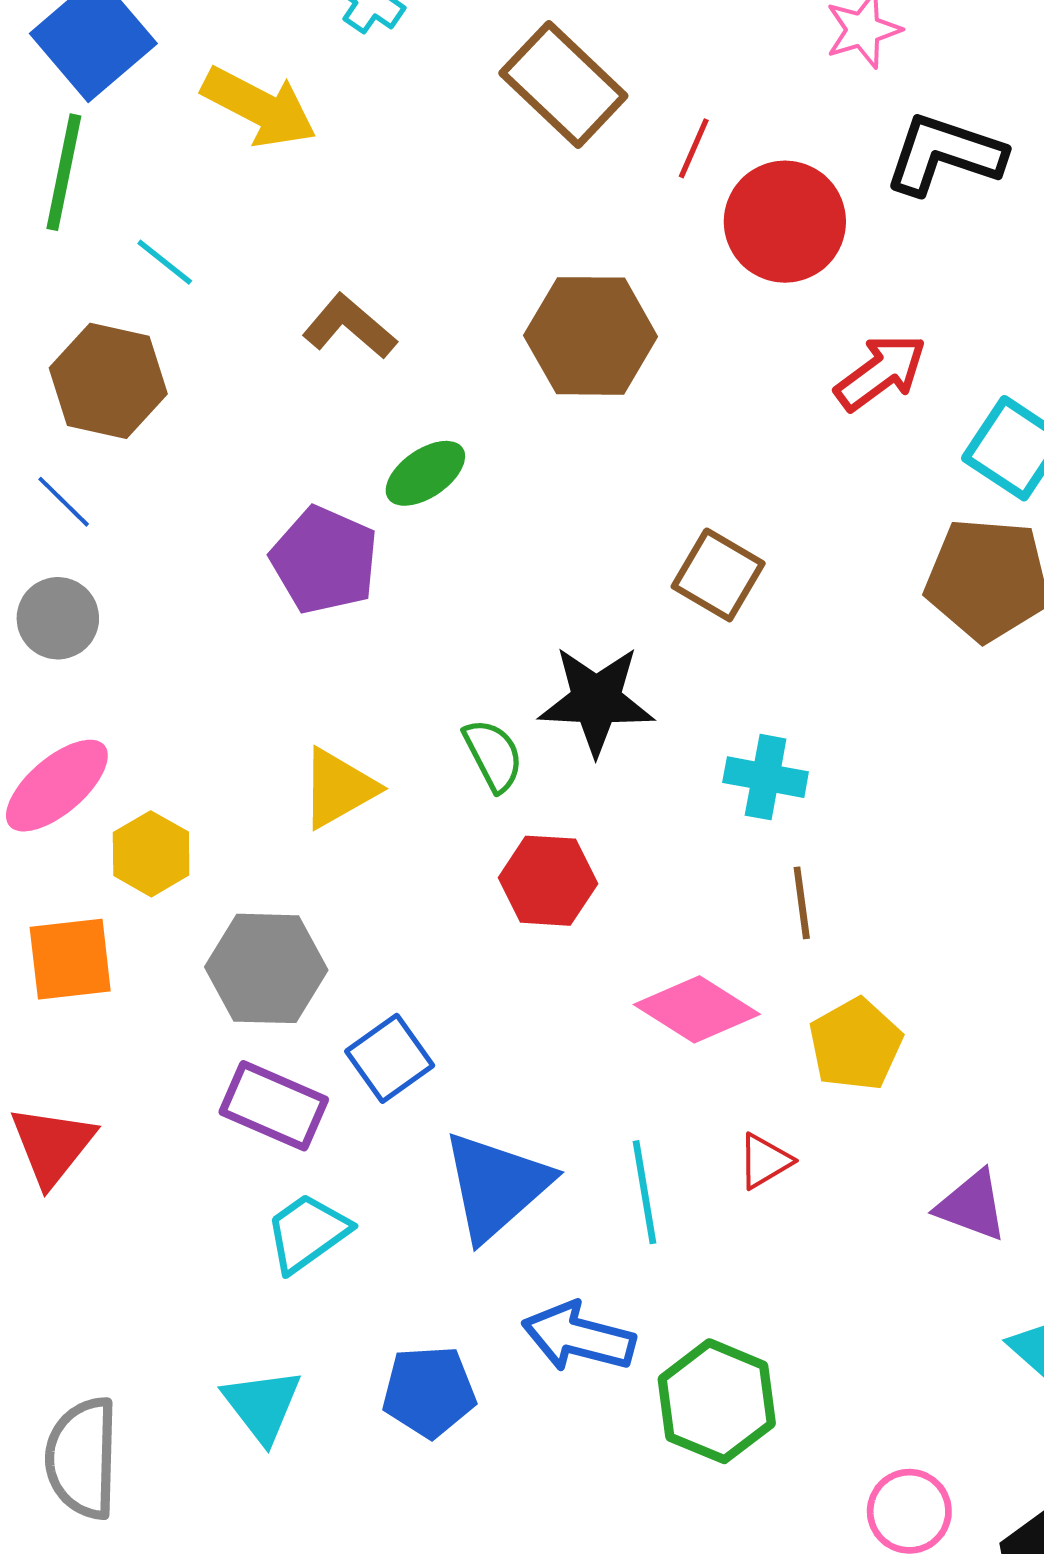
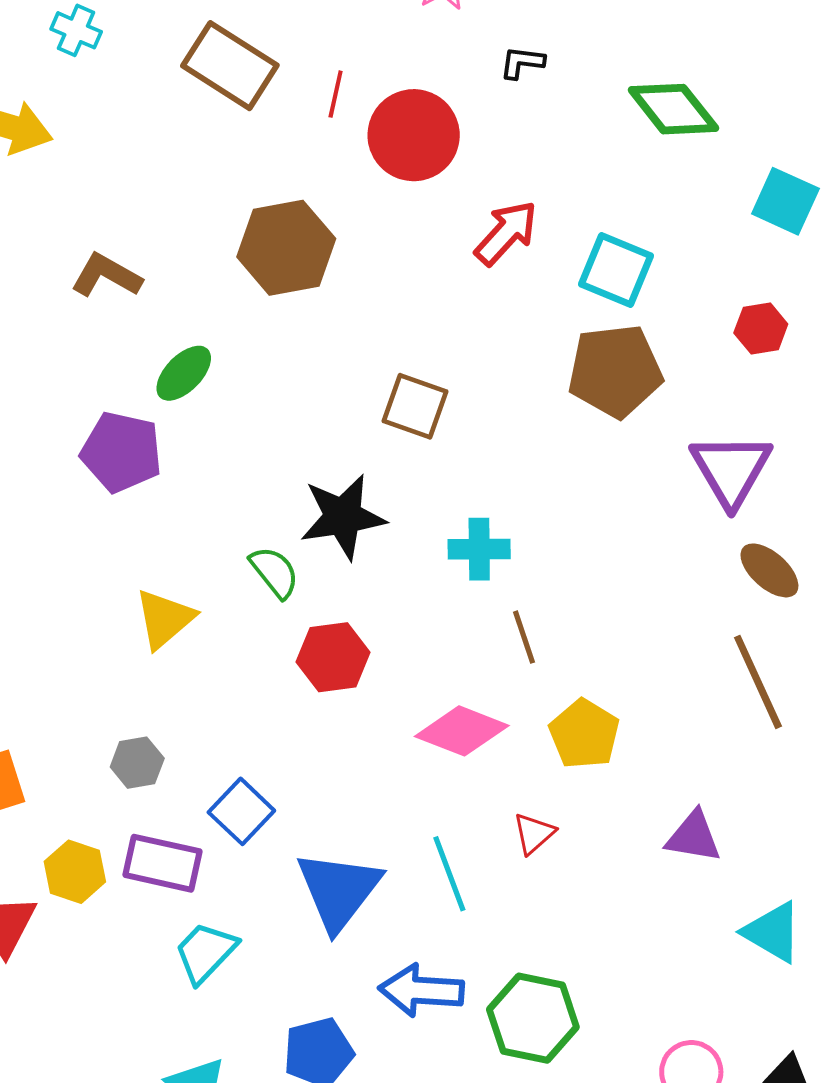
black L-shape: (944, 154) -> (522, 62), size x0.5
yellow hexagon: (151, 854) -> (75, 872), moved
gray hexagon: (266, 968) -> (137, 763), size x0.6

